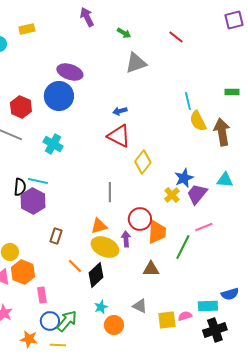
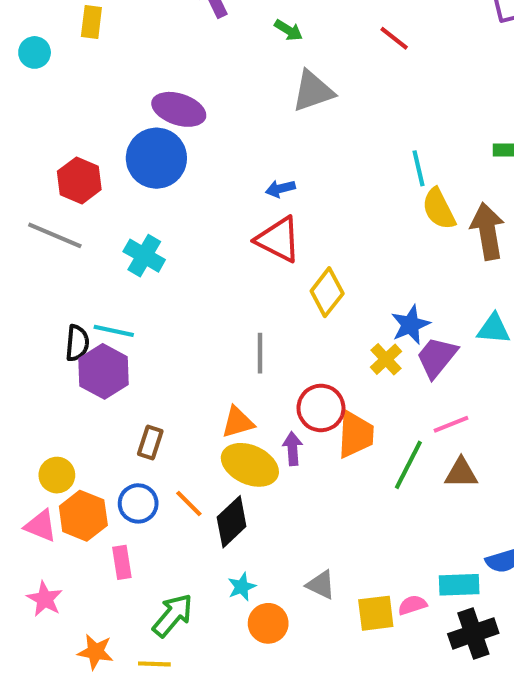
yellow rectangle: (27, 29) -> (91, 22), turned -70
brown triangle: (151, 269) -> (461, 473), moved
blue circle: (50, 321) -> (138, 503), moved

